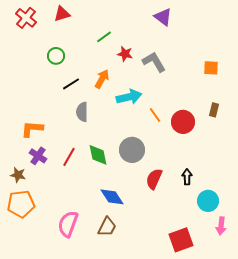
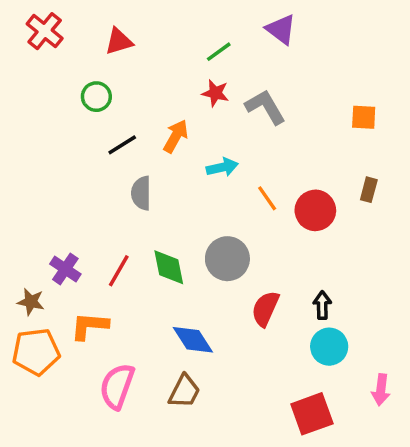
red triangle: (62, 14) -> (119, 41), moved
green line: (104, 37) -> (219, 52), moved
cyan arrow: (129, 97) -> (222, 167), size x0.7
orange L-shape: (32, 129) -> (89, 326), moved
cyan circle: (208, 201) -> (329, 347), moved

